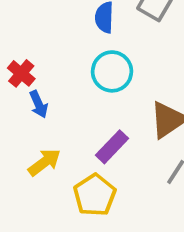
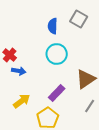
blue arrow: (39, 104) -> (19, 71), turned -56

